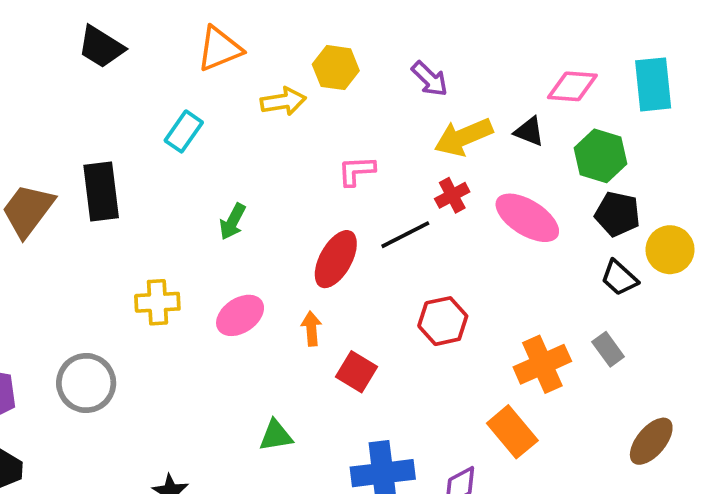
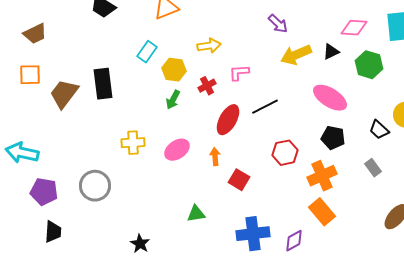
yellow hexagon: (336, 68) -> (174, 70), moved
yellow arrow: (283, 101) -> (209, 46), moved
black triangle: (529, 131) -> (331, 52), turned -48
red cross: (452, 195) -> (207, 86), moved
black pentagon: (617, 214) -> (333, 138), moved
orange cross: (542, 364) -> (322, 176), moved

